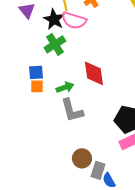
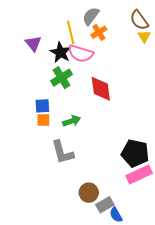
red diamond: (94, 73) -> (101, 89), moved
gray L-shape: (72, 110) -> (63, 152), moved
gray rectangle: (98, 170) -> (105, 205), turned 42

